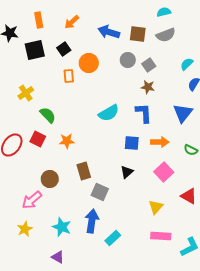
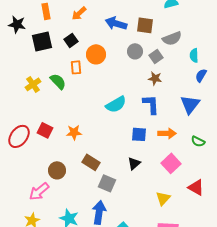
gray semicircle: (166, 35) -> (172, 38), moved
cyan semicircle: (187, 64) -> (194, 55), turned -48
green semicircle: (48, 115) -> (58, 81), moved
brown rectangle: (84, 171) -> (91, 162), turned -42

